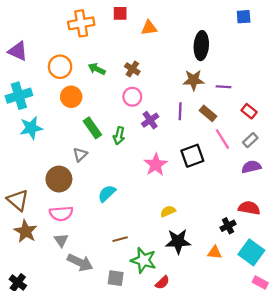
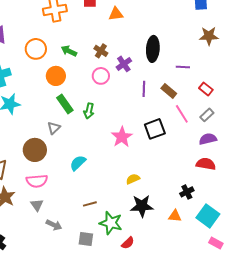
black ellipse: (201, 46) -> (153, 49), moved
brown star: (194, 80) -> (209, 36), moved
orange circle: (71, 97) -> (56, 76), moved
purple cross: (150, 120) -> (124, 64), moved
red semicircle: (249, 208) -> (206, 164), moved
gray arrow: (80, 262) -> (54, 225), size x0.7

